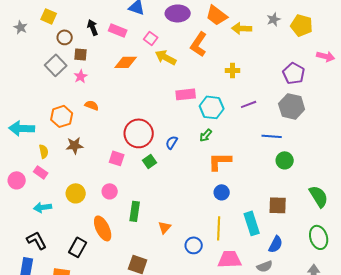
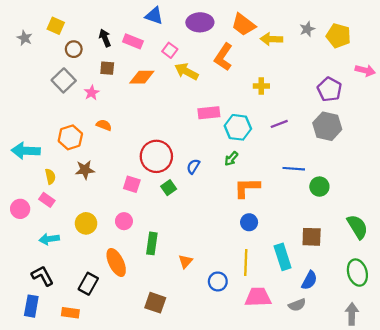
brown square: (81, 54) -> (107, 68), moved
blue line: (272, 136) -> (294, 169), moved

